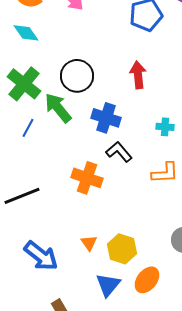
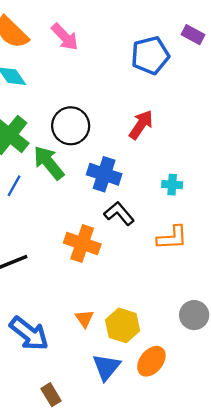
red arrow: (138, 75) -> (141, 125), turned 40

